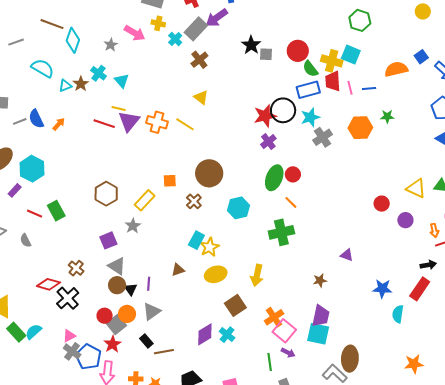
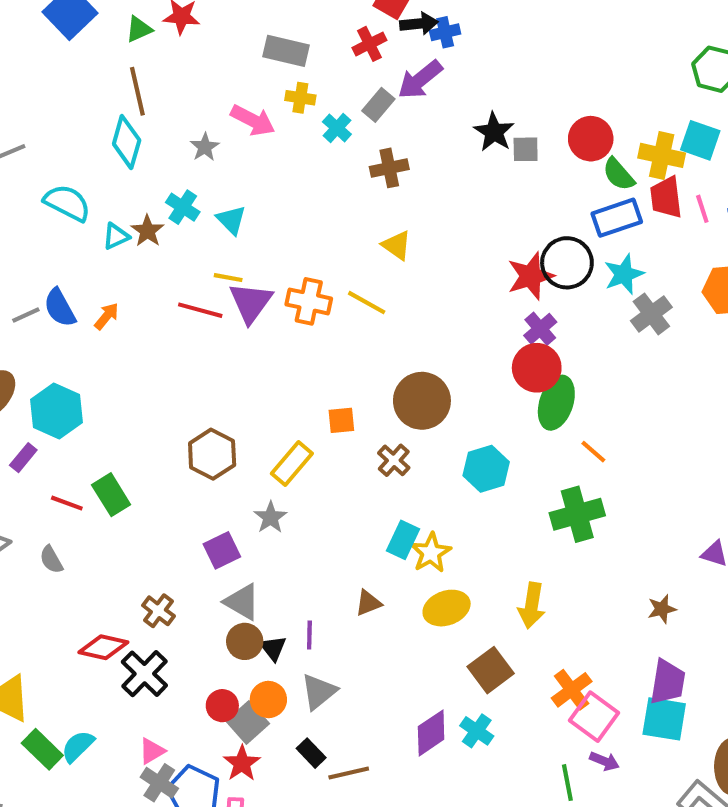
brown line: (52, 24) -> (137, 91), moved, turned 60
gray rectangle: (196, 29) -> (378, 105), size x0.7
brown cross: (199, 60) -> (389, 168), turned 30
red circle: (293, 174) -> (537, 368), moved, size x1.5

